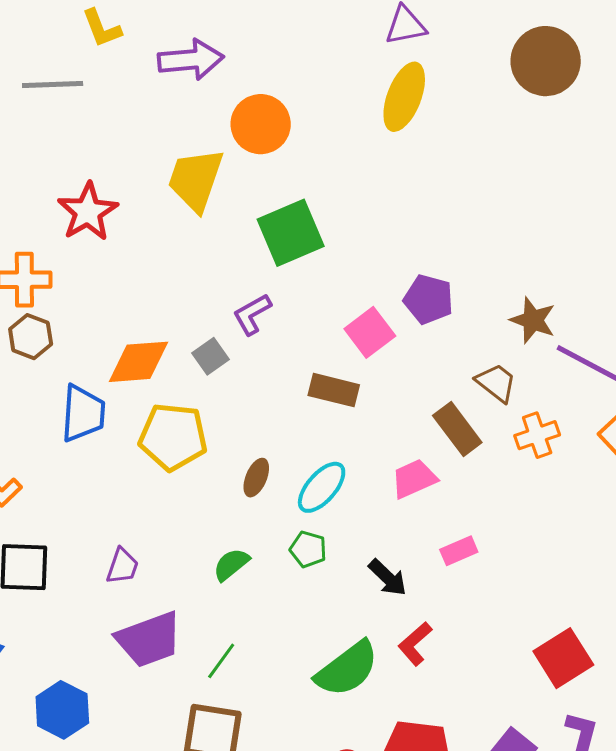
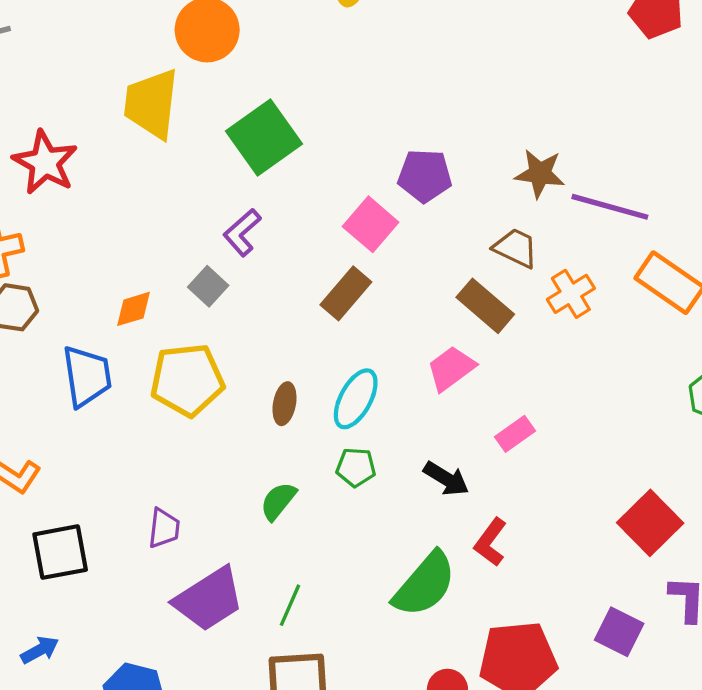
orange diamond: (139, 362) -> (133, 309), size x0.6
brown rectangle: (334, 390) -> (346, 293), turned -51

